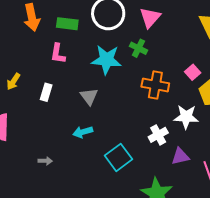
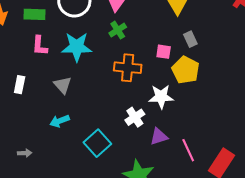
green cross: (138, 48) -> (118, 30), moved, turned 36
pink L-shape: (58, 54) -> (40, 46), moved
pink square: (193, 72) -> (164, 52), turned -35

